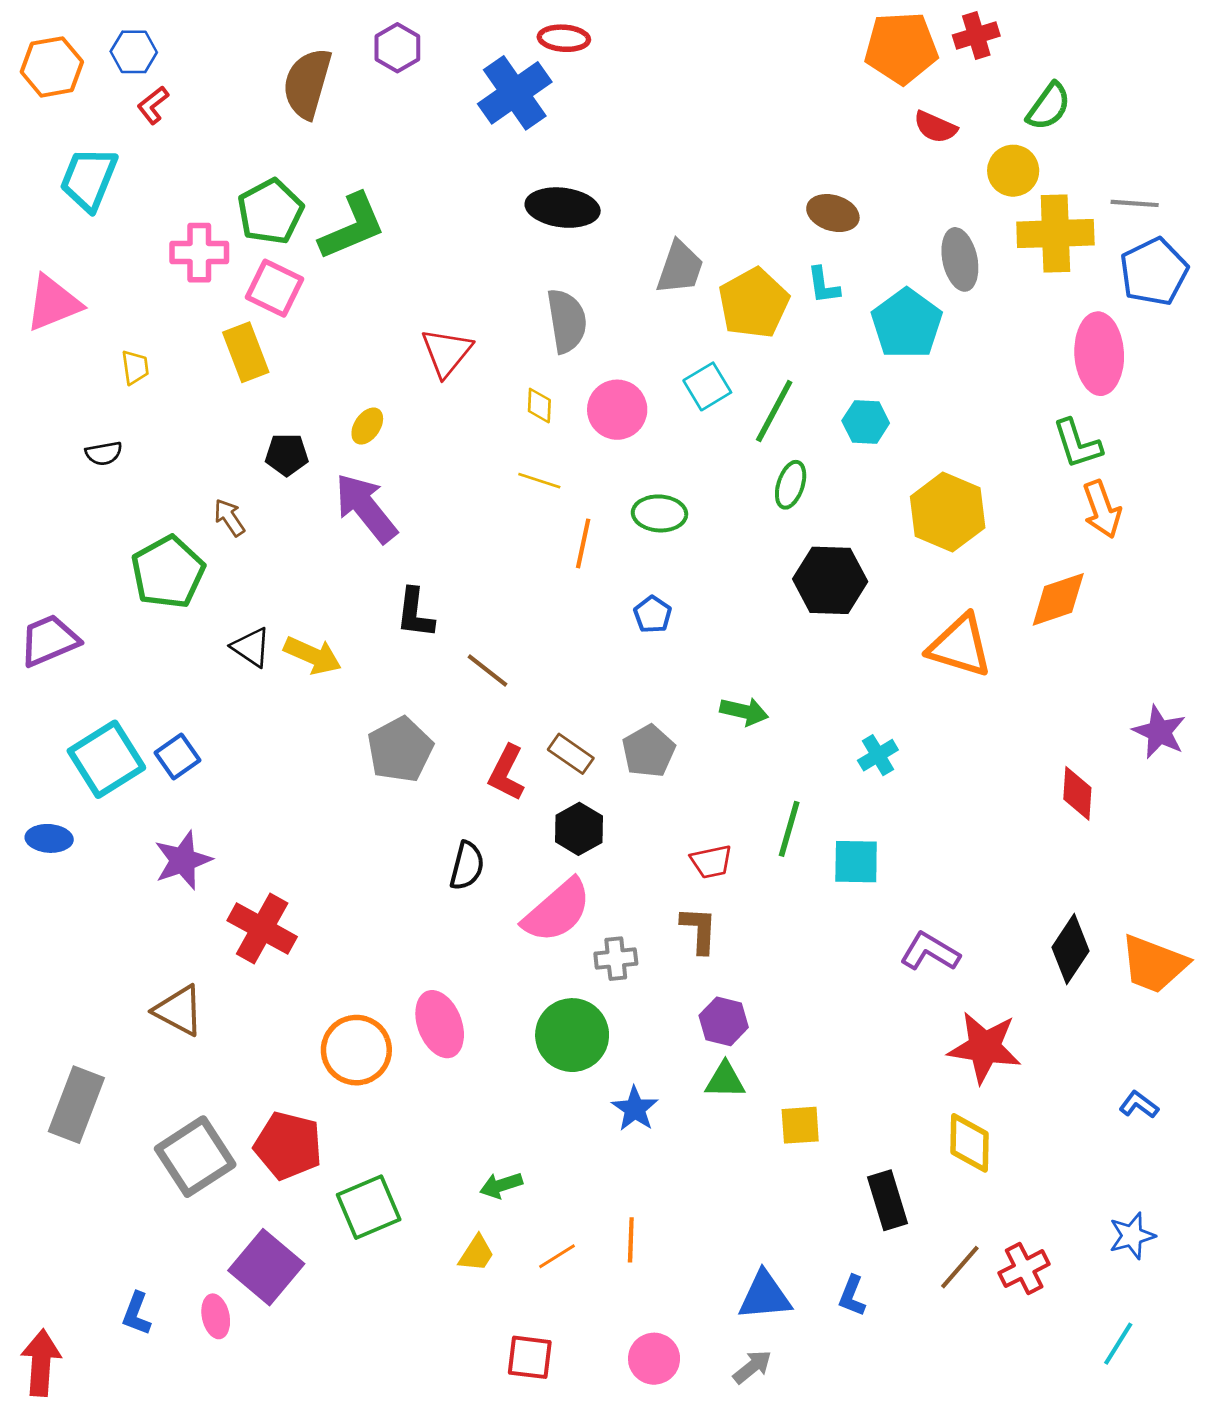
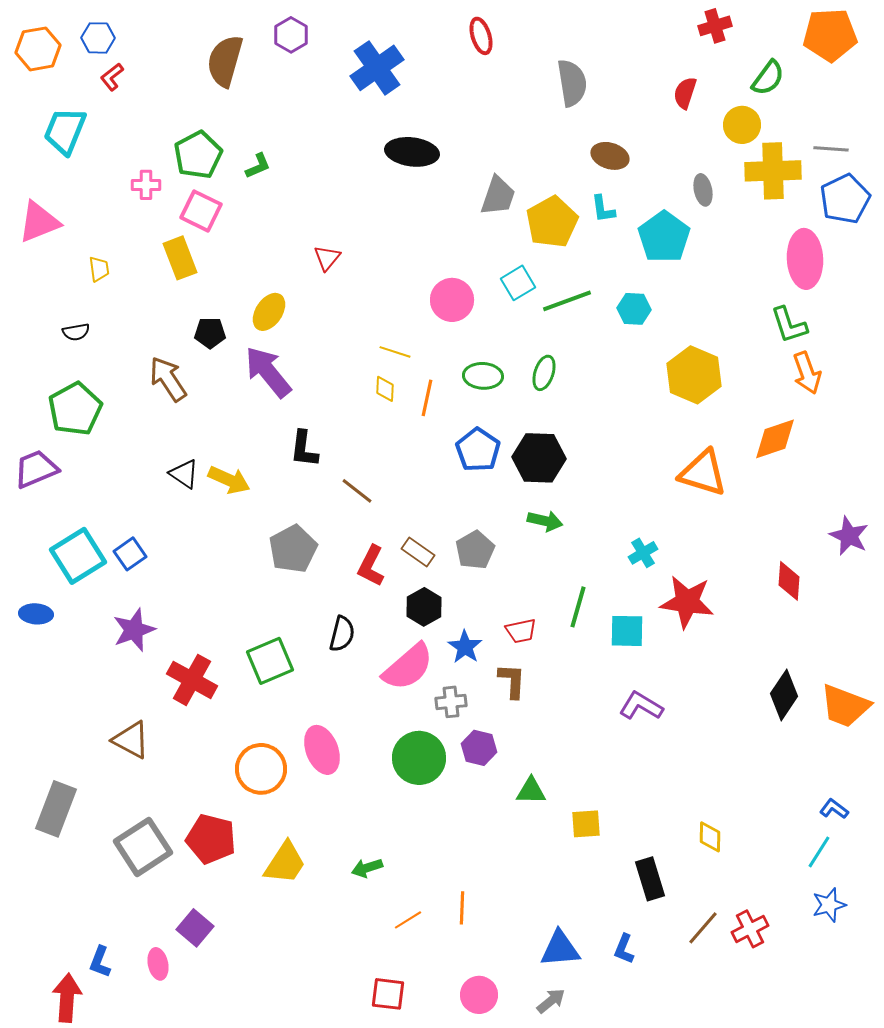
red ellipse: (564, 38) -> (481, 36), moved, turned 69
orange pentagon: (901, 48) -> (830, 35), moved
red semicircle: (935, 127) -> (685, 93), turned 84
green L-shape: (352, 227) -> (258, 166), size x0.5
pink cross: (199, 253) -> (146, 185), size x0.7
gray ellipse: (960, 259) -> (703, 190), size x0.7
gray semicircle: (567, 321) -> (572, 83), moved
red triangle: (446, 352) -> (327, 258), size x0.7
yellow diamond: (539, 406) -> (385, 389), moved
green line: (774, 411) -> (567, 301), turned 42
yellow ellipse: (367, 426) -> (269, 312), size x1.4
green ellipse: (791, 485) -> (544, 373), moved
brown arrow: (229, 518) -> (168, 379), size x1.6
green pentagon: (168, 572) -> (75, 409), moved
black hexagon: (830, 580) -> (539, 458), moved
blue pentagon: (653, 614) -> (478, 450), size x1.6
purple L-shape: (930, 952) -> (641, 706), moved
purple hexagon: (724, 1021) -> (479, 748), moved
red star: (984, 1047) -> (687, 602), moved
blue star: (635, 1109) -> (465, 647), moved
yellow diamond: (969, 1143) -> (710, 837), size x0.7
green square: (369, 1207) -> (270, 661), moved
yellow trapezoid: (477, 1254) -> (285, 863), moved, size x1.6
purple square: (266, 1267) -> (195, 928), size x0.7
cyan line: (1118, 1344) -> (819, 852), moved
red arrow: (41, 1363) -> (67, 998), moved

